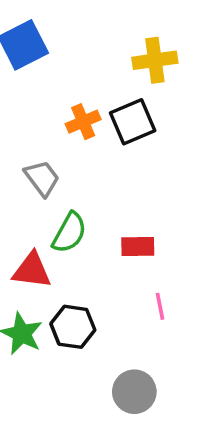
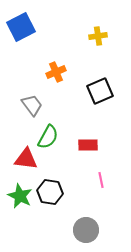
yellow cross: (155, 60) -> (98, 36), size x0.7
black square: (133, 122) -> (100, 91), moved

